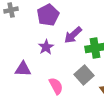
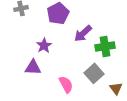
purple star: (46, 47) -> (44, 45), moved

